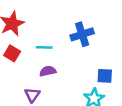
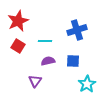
blue square: (105, 76) -> (73, 61), moved

